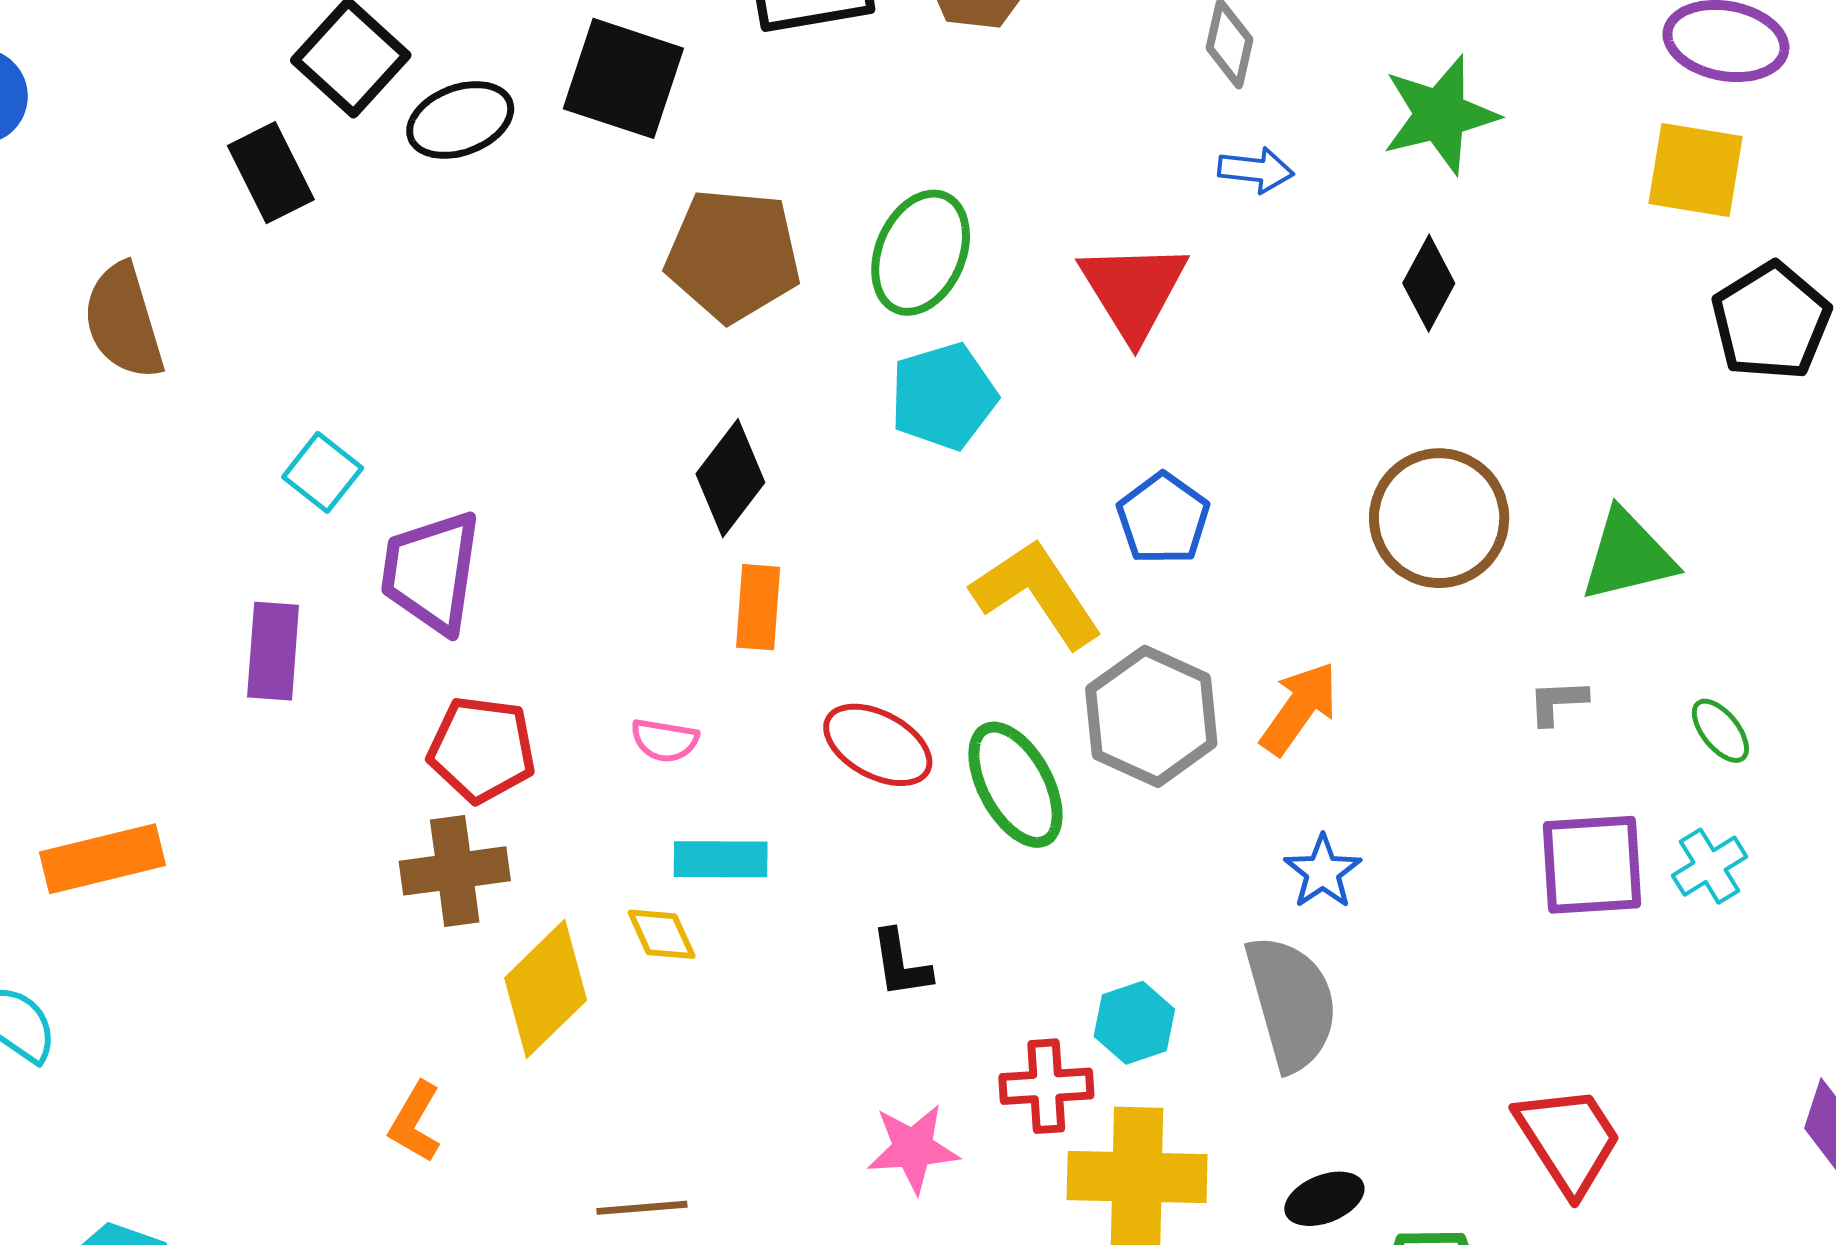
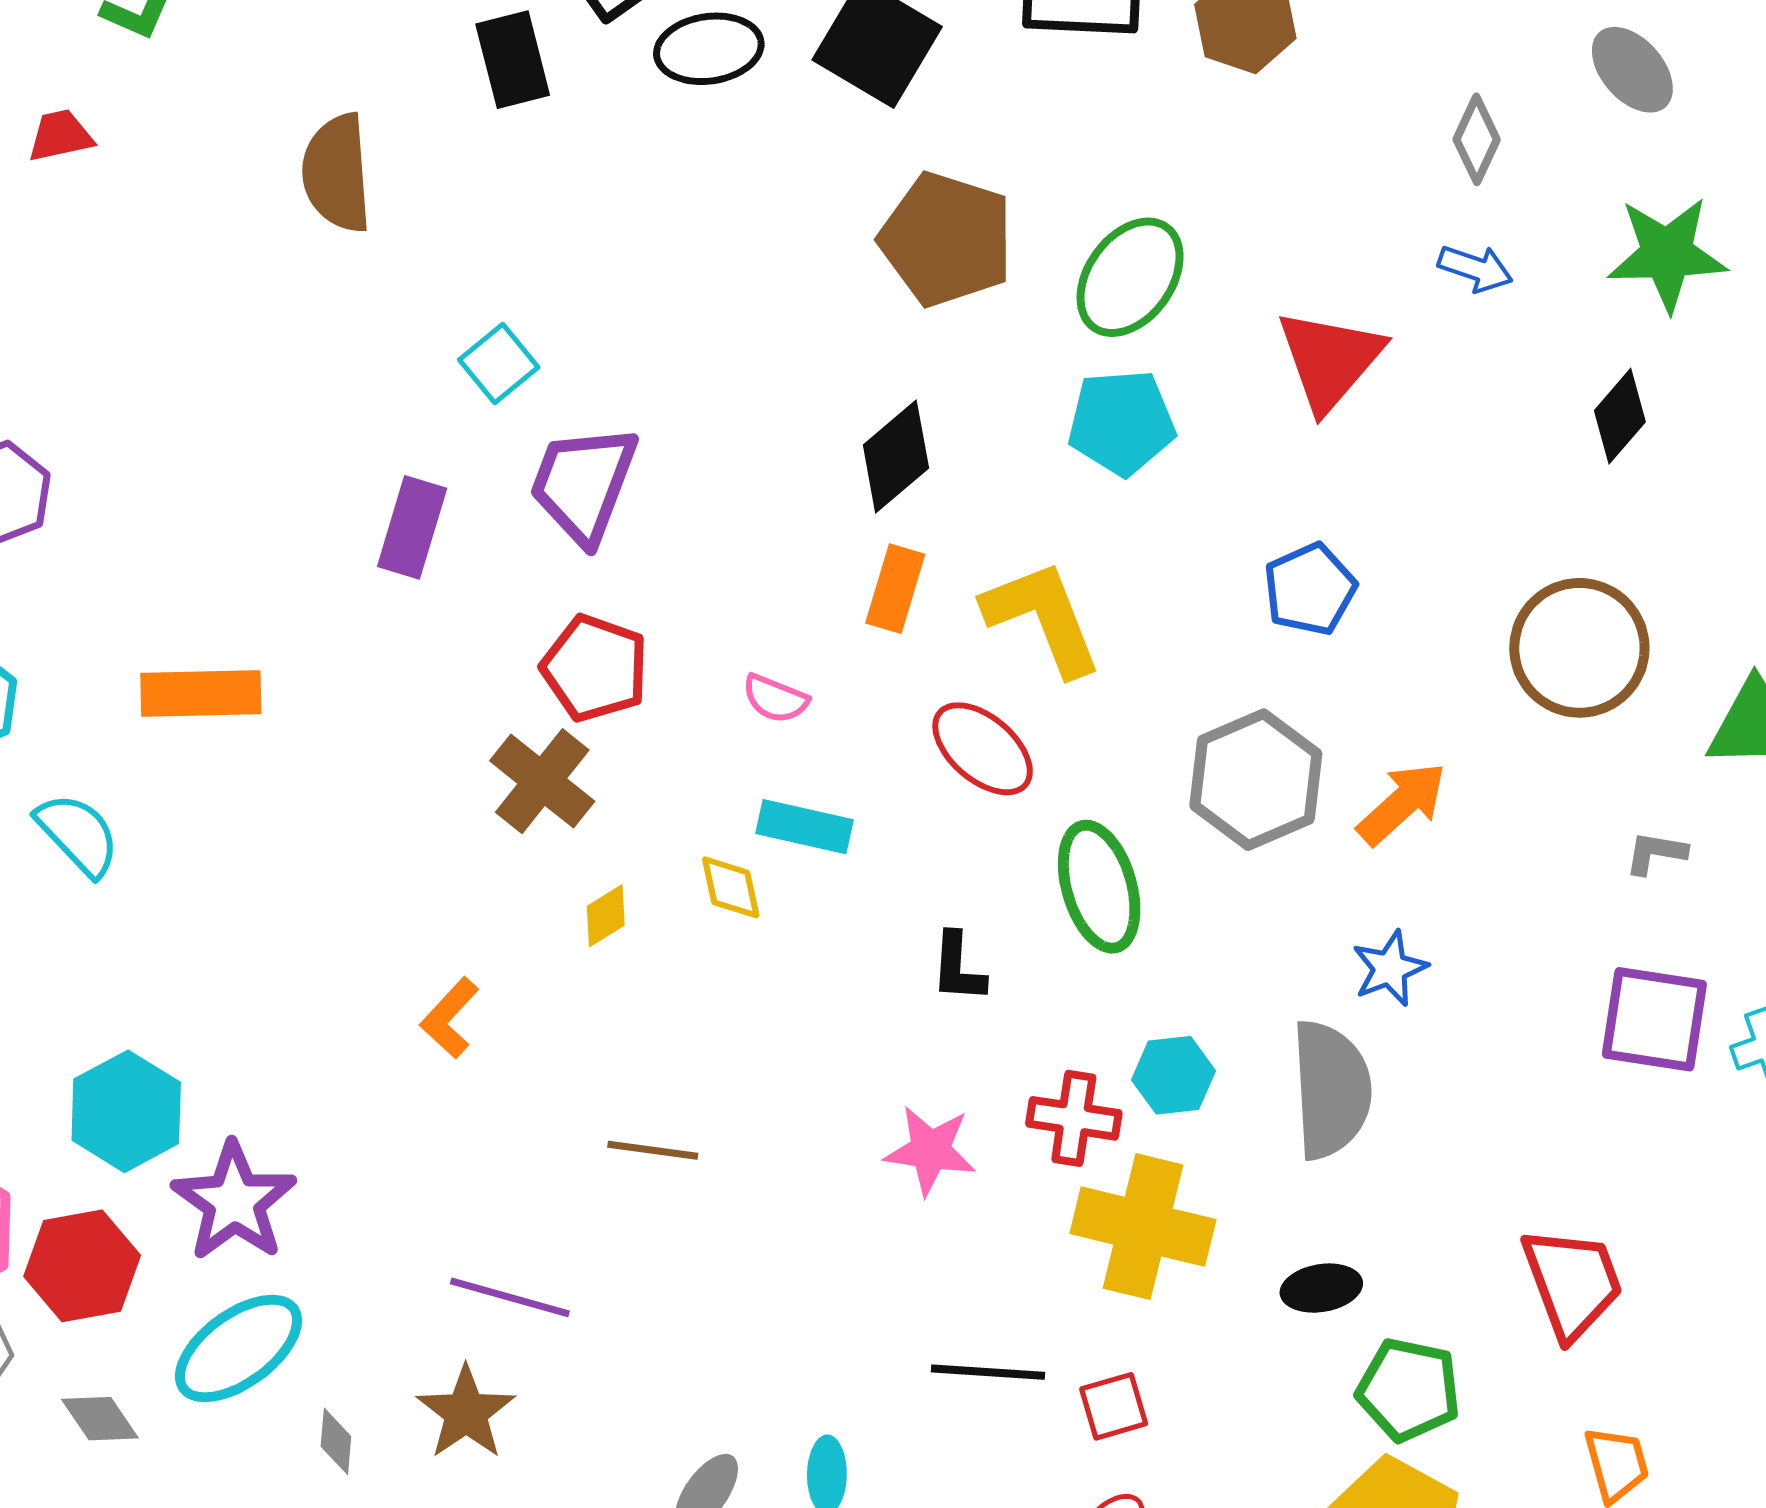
yellow L-shape: (1037, 593) -> (1043, 618), moved
green ellipse: (1016, 785) -> (1099, 887), moved
brown cross: (455, 871) -> (542, 781), turned 34
yellow diamond: (546, 989) -> (606, 916), size x0.5

